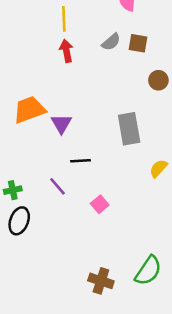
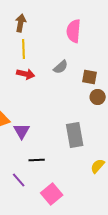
brown square: (138, 43) -> (90, 77), moved
red arrow: (66, 51) -> (26, 74), turned 114
pink square: (100, 204) -> (52, 194), size x1.5

